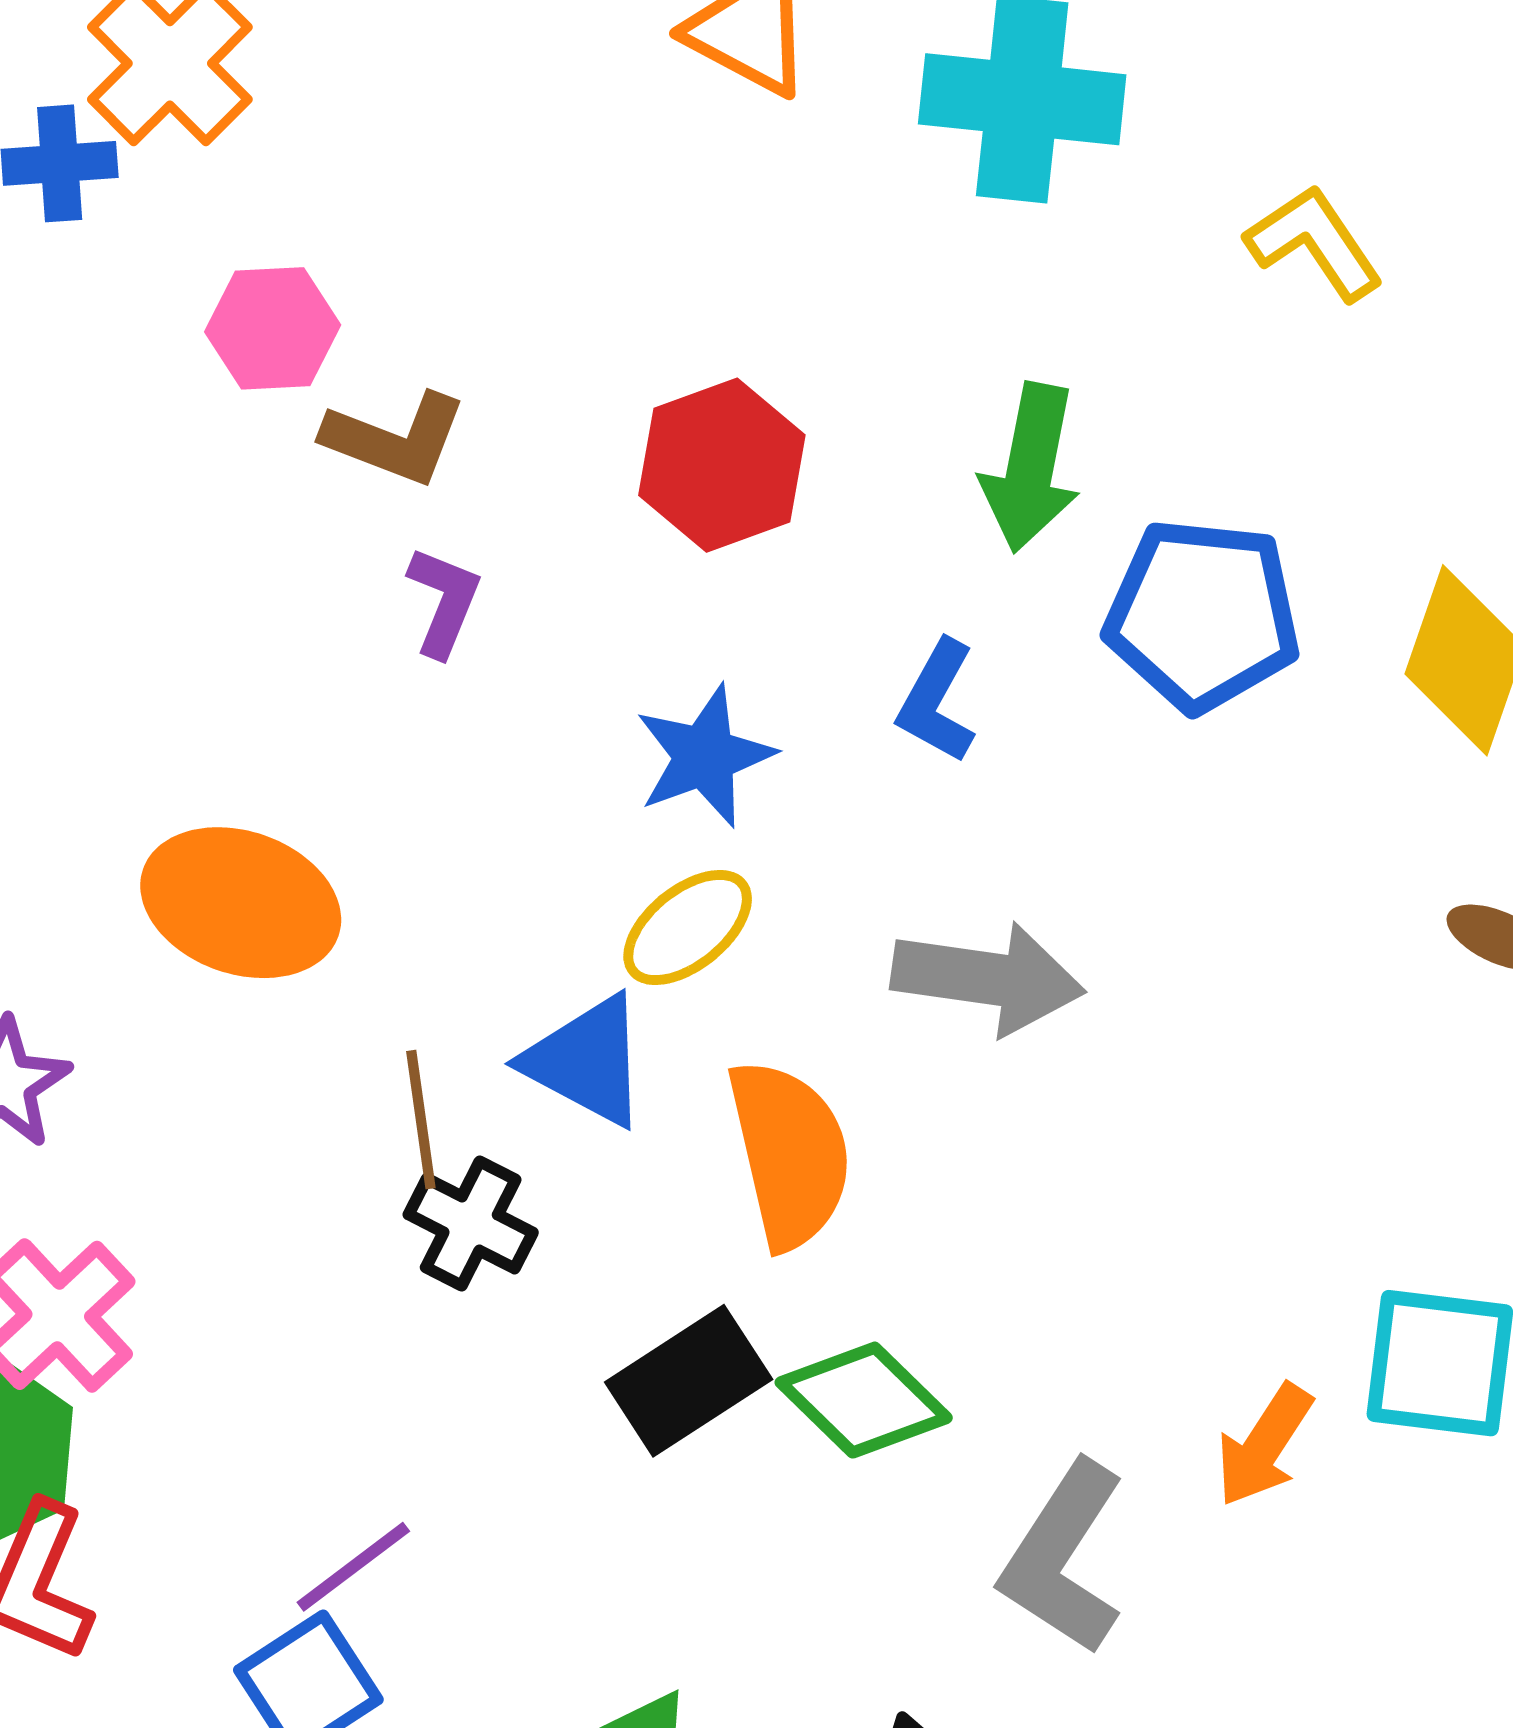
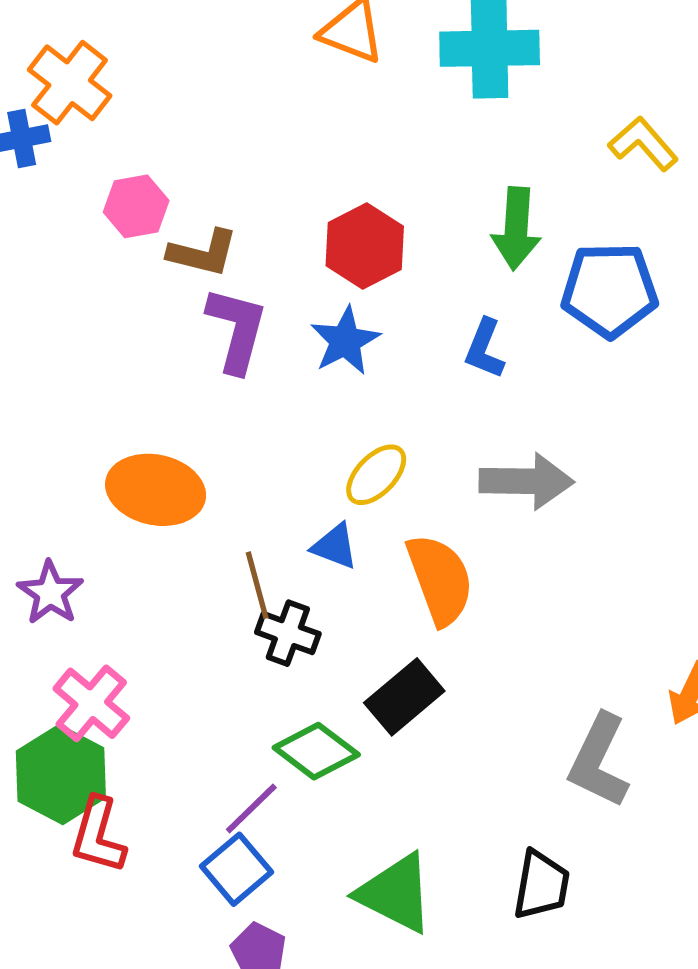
yellow L-shape: (1314, 243) -> (643, 144), moved
purple L-shape: (444, 601) -> (237, 330), size x1.6
blue star: (705, 756) -> (345, 341), moved
blue triangle: (587, 1061) -> (335, 546), size x0.7
green diamond: (864, 1400) -> (316, 751), moved

